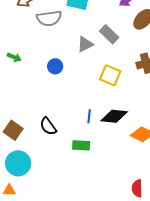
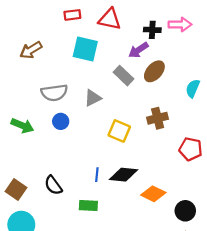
gray semicircle: (49, 18) -> (54, 93), moved
gray rectangle: (109, 34) -> (124, 76), moved
green arrow: (14, 57) -> (22, 126), moved, size x1.5

